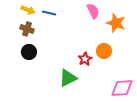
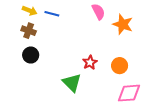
orange circle: (104, 51) -> (120, 66), moved
green triangle: (68, 78) -> (72, 83), turned -48

